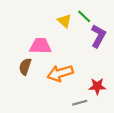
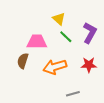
green line: (84, 16) -> (66, 37), moved
red star: (97, 86) -> (89, 65), moved

